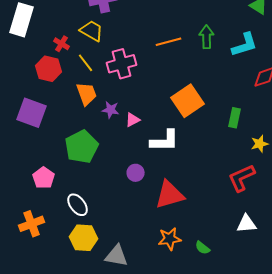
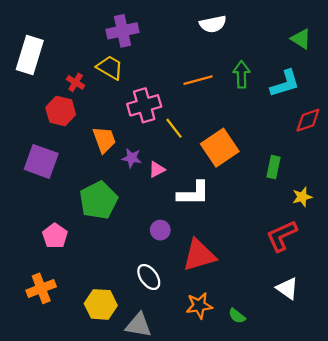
yellow line: (86, 63) -> (174, 128), moved
white ellipse: (78, 205) -> (149, 277), moved
white triangle: (247, 224) -> (287, 288), turned 40

